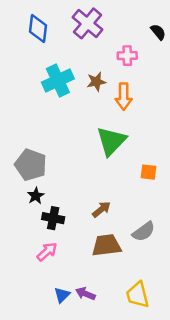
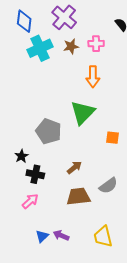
cyan cross: (58, 80) -> (40, 48), moved
brown star: (96, 82) -> (71, 46), moved
gray pentagon: (31, 165) -> (49, 131), moved

